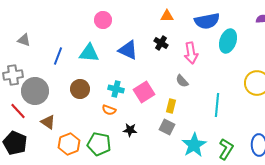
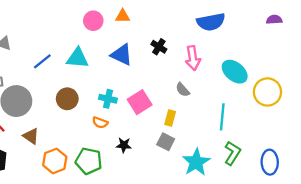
orange triangle: (167, 16) -> (123, 16), moved
cyan ellipse: (228, 41) -> (235, 72), moved, turned -70
blue line: (58, 56) -> (42, 61), turned 30
green L-shape: (226, 149) -> (232, 153), moved

